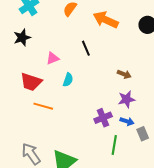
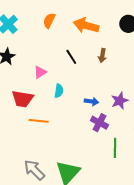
brown arrow: (124, 74) -> (102, 56), moved, turned 88
purple cross: (103, 118) -> (99, 123), turned -30
blue arrow: (127, 121) -> (92, 102), moved

